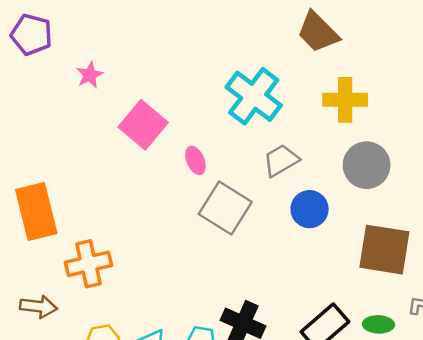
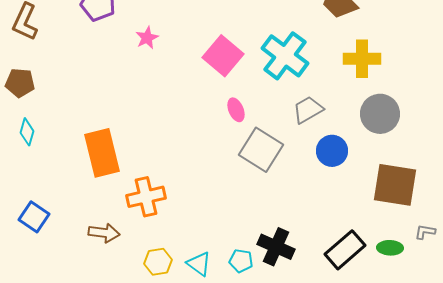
pink square: (143, 125) -> (223, 56), moved

